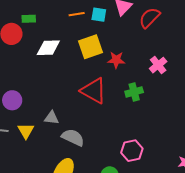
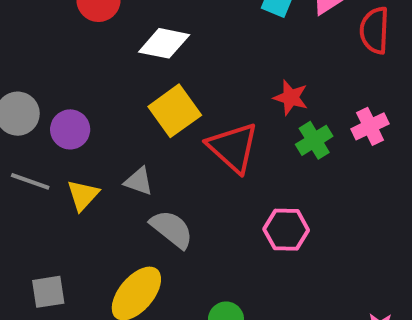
red semicircle: (149, 18) -> (375, 30), turned -55
yellow square: (90, 47) -> (175, 111), moved, turned -30
green cross: (134, 92) -> (314, 140), moved, turned -30
pink hexagon: (132, 151) -> (286, 230), moved

